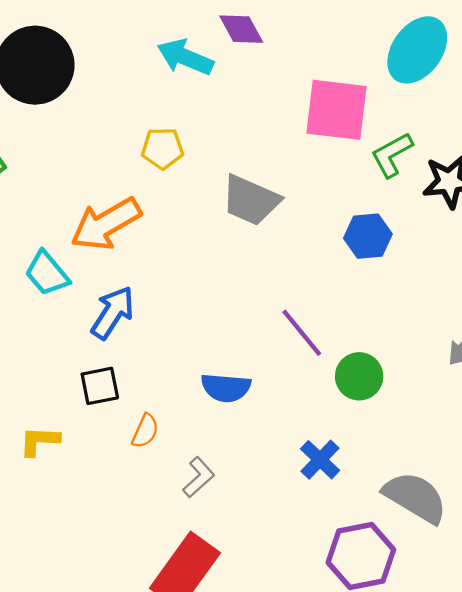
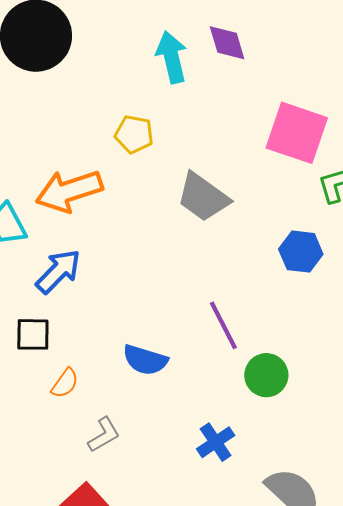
cyan arrow: (185, 57) -> (172, 57), turned 42

